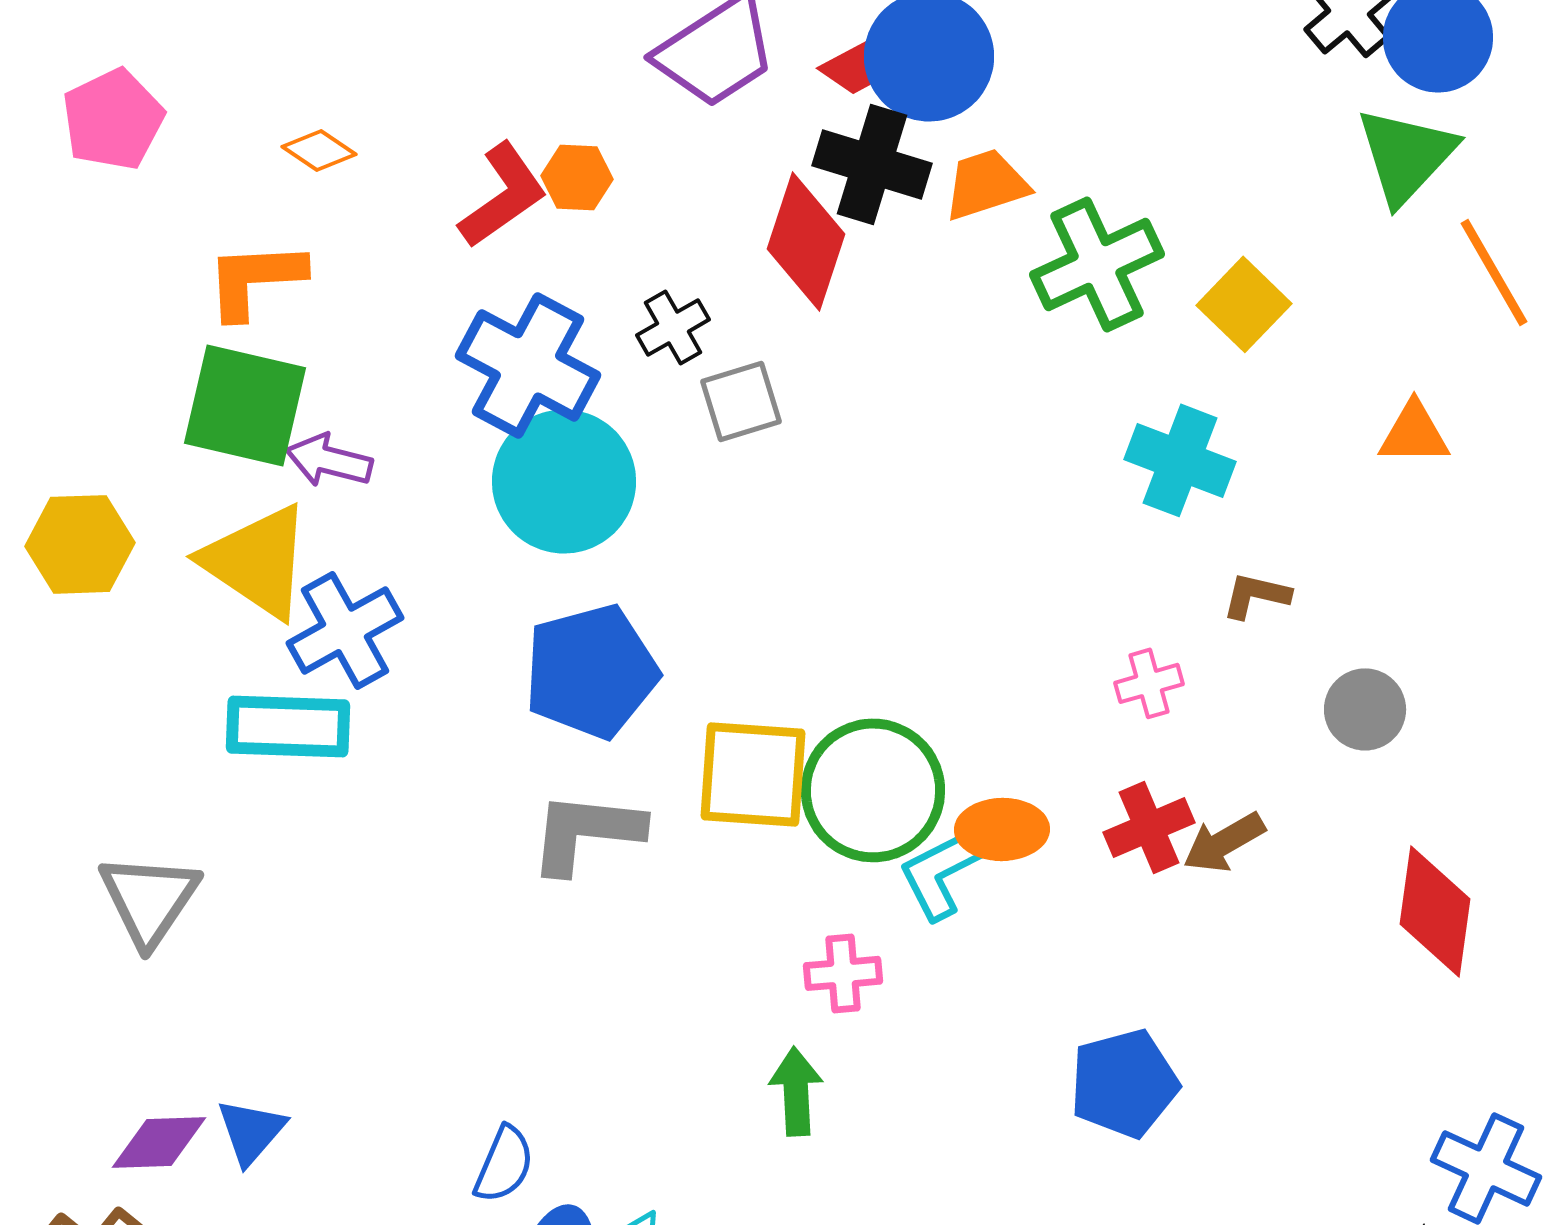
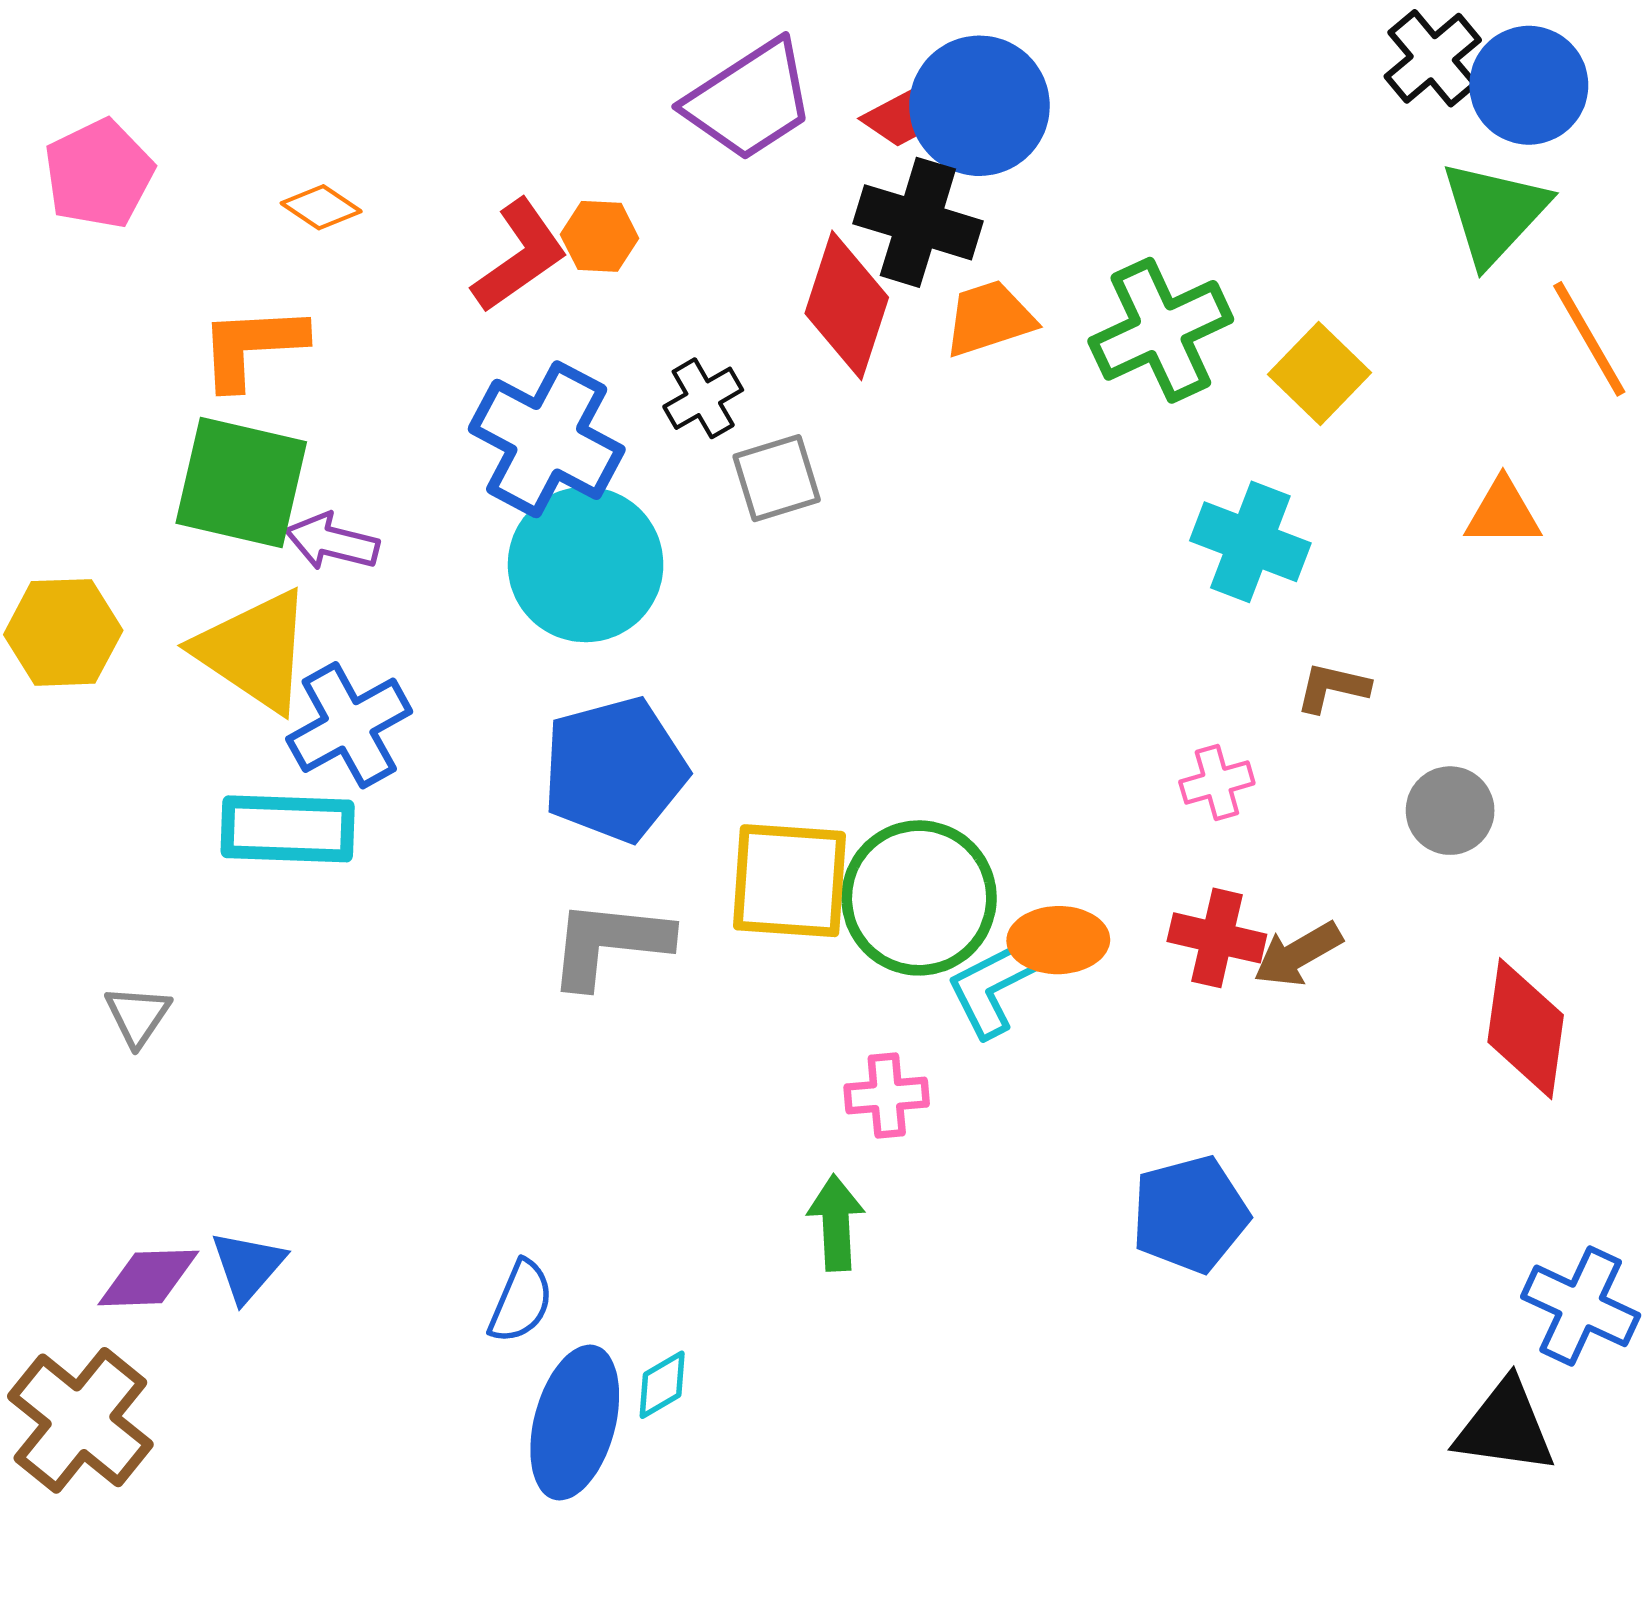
orange trapezoid: (986, 184) -> (989, 318), moved
red cross: (1149, 827) -> (1217, 938), turned 36
gray triangle: (149, 899) -> (138, 1016), size x0.6

